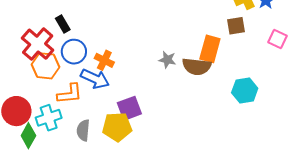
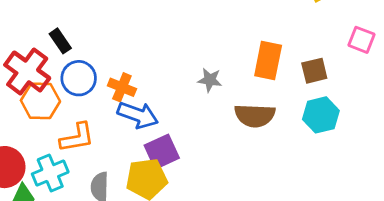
brown square: (236, 26) -> (314, 71), moved
brown semicircle: (197, 66) -> (255, 116), moved
blue arrow: (95, 79) -> (138, 115), moved

